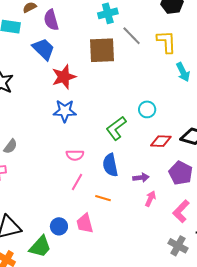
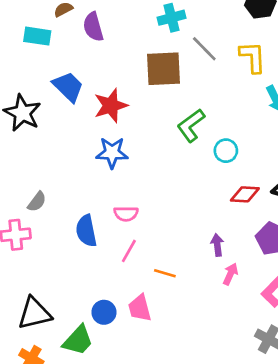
blue trapezoid: (43, 49) -> (68, 87), moved
green L-shape: (116, 128) -> (191, 125), moved
blue semicircle: (110, 165) -> (86, 231), moved
purple arrow: (141, 178) -> (217, 245), turned -91

